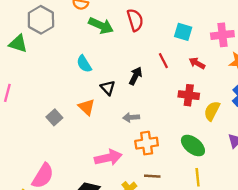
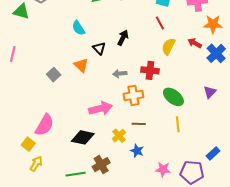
red line: (163, 61) -> (160, 23), moved
red arrow: (197, 63) -> (195, 43), moved
red cross: (189, 95) -> (150, 70), moved
yellow semicircle: (212, 111) -> (168, 46), moved

